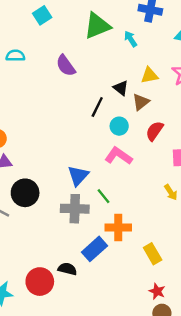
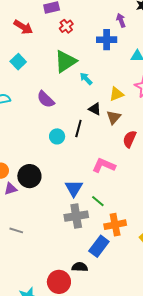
cyan arrow: (131, 39) -> (86, 79), moved
cyan circle: (119, 126) -> (57, 136), moved
black circle: (25, 193) -> (29, 176), moved

